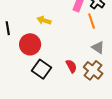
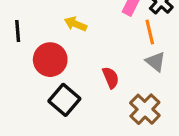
gray triangle: (98, 47) -> (156, 62), moved
red semicircle: (71, 66) -> (111, 78), moved

